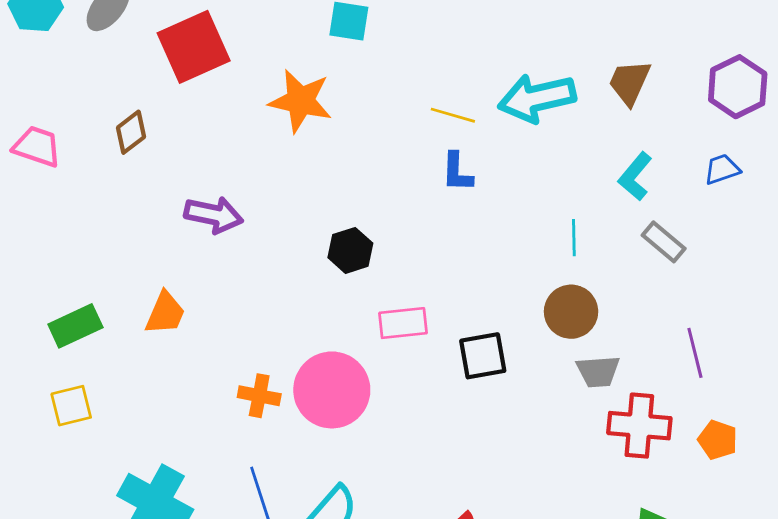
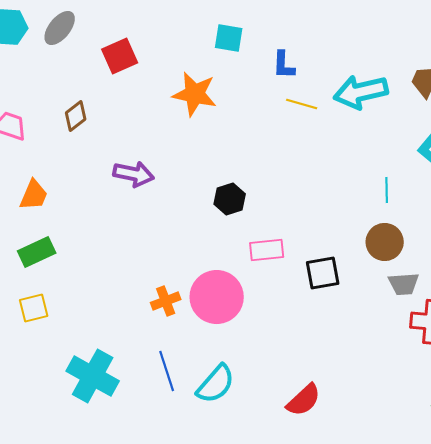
red square: (194, 47) -> (120, 56), size x0.7
blue L-shape: (457, 172) -> (284, 65), moved
orange trapezoid: (165, 313) -> (34, 195), moved
orange cross: (259, 396) -> (166, 301), turned -32

